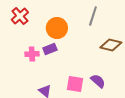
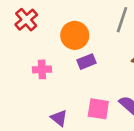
purple rectangle: (50, 49) -> (87, 62), moved

